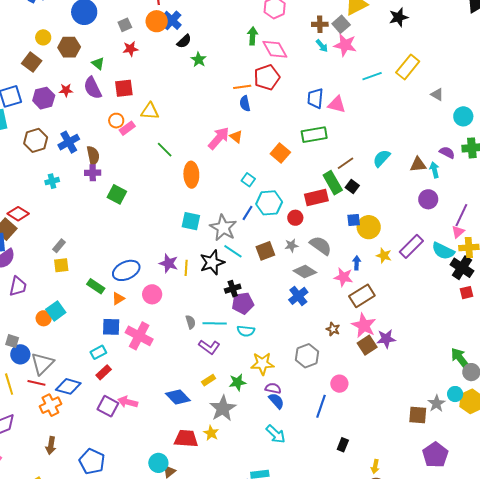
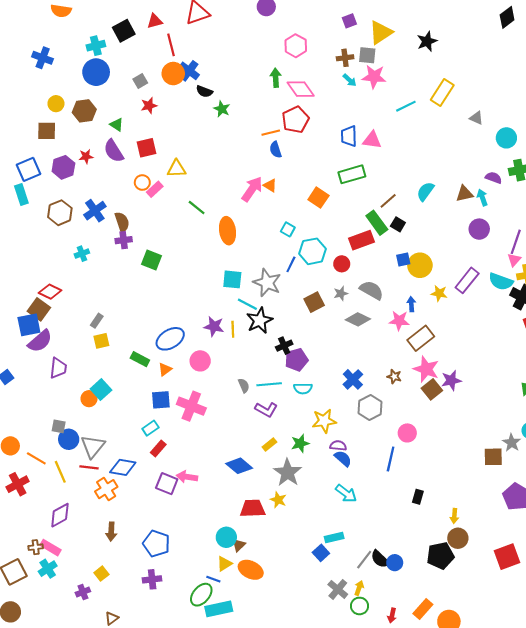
gray square: (341, 24) -> (367, 55), turned -36
black semicircle: (184, 41) -> (204, 91), turned 70
brown square: (32, 62) -> (47, 131), turned -30
cyan line: (233, 251) -> (247, 304), moved
blue cross: (298, 296) -> (353, 379), moved

